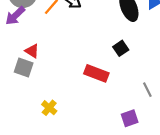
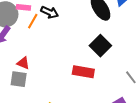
black square: (121, 48) -> (100, 46), size x1.5

